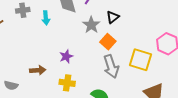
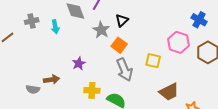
yellow square: (141, 60) -> (153, 61), size x0.7
yellow cross: (67, 83) -> (92, 90), moved
gray semicircle: (11, 85) -> (33, 89), moved

